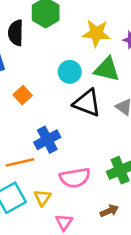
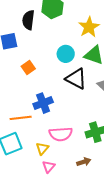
yellow star: (96, 33) -> (89, 27), turned 30
yellow triangle: (42, 198) -> (42, 148), moved

